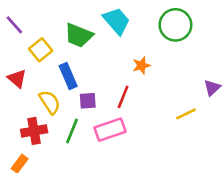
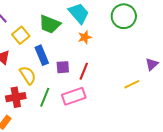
orange star: (141, 65) -> (85, 37), moved
purple square: (88, 101) -> (63, 67), moved

